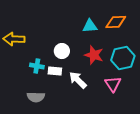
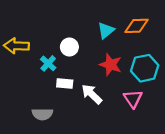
cyan triangle: (90, 26) -> (106, 31), turned -35
white circle: (62, 51) -> (69, 47), moved
cyan cross: (37, 66) -> (48, 63), moved, turned 32

